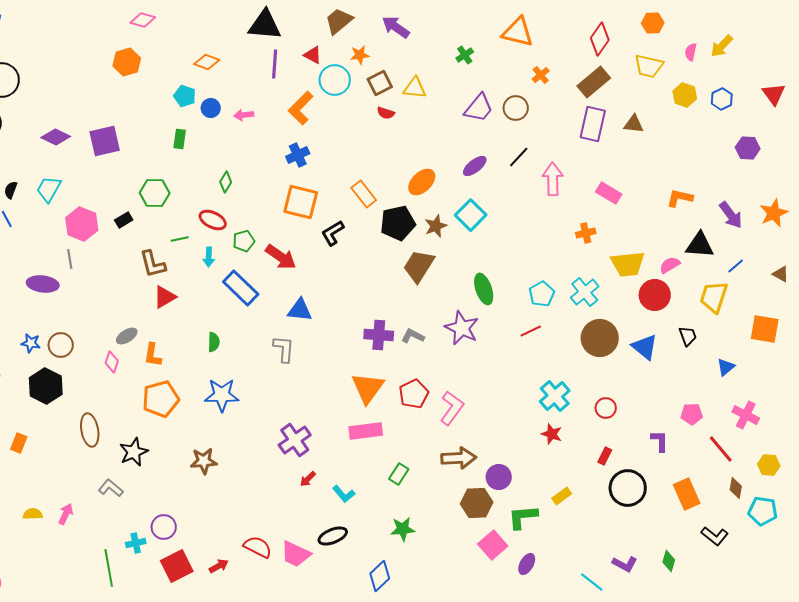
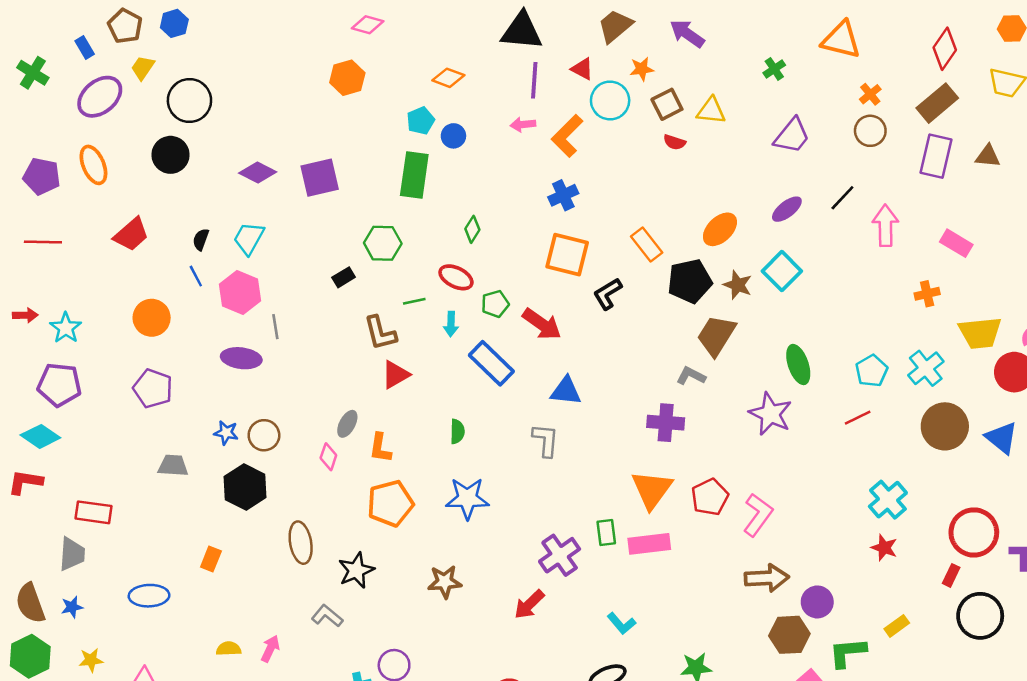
cyan pentagon: (185, 96) -> (421, 121), turned 30
brown circle: (516, 108) -> (870, 131), moved
pink arrow: (244, 115) -> (523, 125), moved
green rectangle: (180, 139) -> (414, 175), size x1.8
pink hexagon: (82, 224) -> (240, 293), moved
brown star: (436, 226) -> (738, 285), turned -30
gray ellipse: (127, 336) -> (347, 424), turned -30
gray L-shape: (413, 336) -> (691, 376), moved
red circle: (606, 408) -> (974, 532), moved, size x1.8
green rectangle: (399, 474) -> (606, 532), moved, turned -40
red arrow: (308, 479) -> (529, 604), moved, size x1.5

